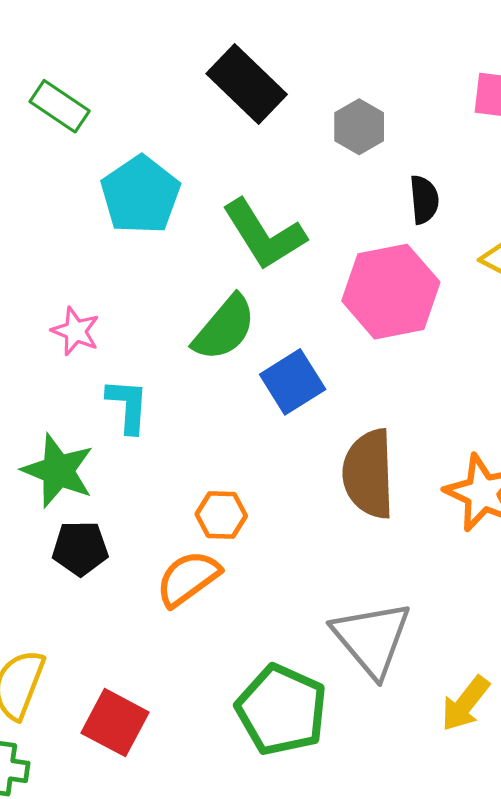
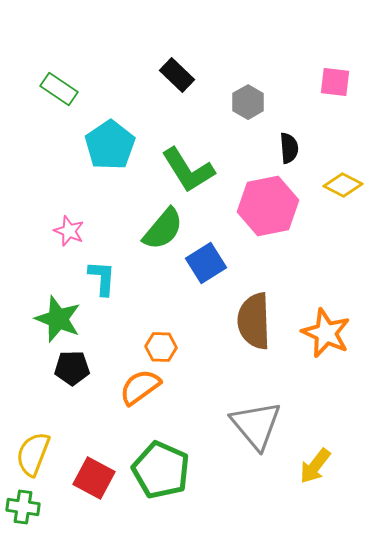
black rectangle: (247, 84) -> (177, 75), size x0.7
green pentagon: (281, 710) -> (161, 470), moved

